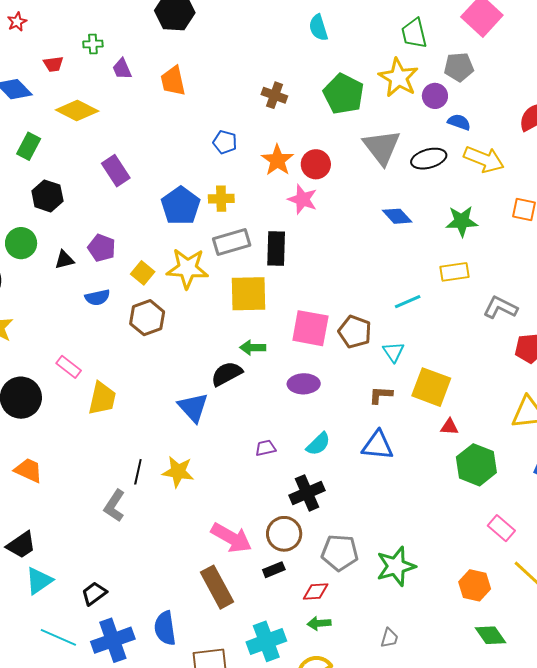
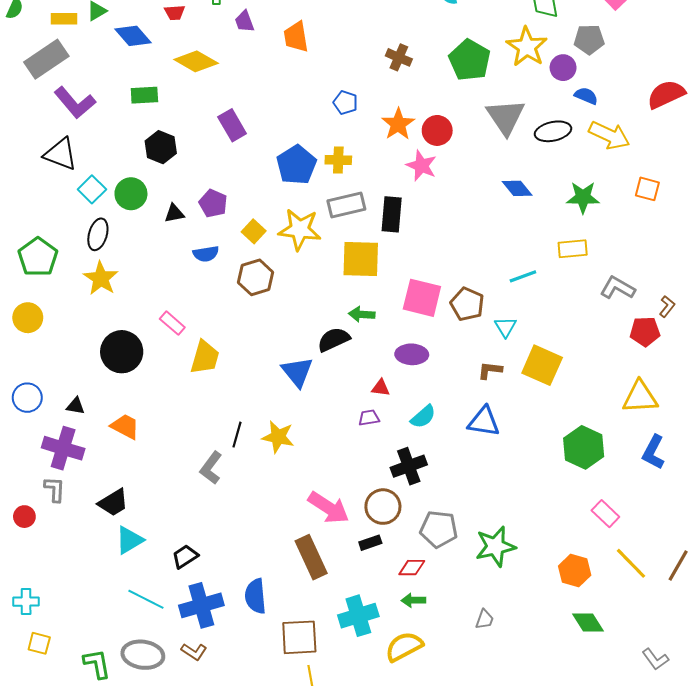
green rectangle: (29, 146) -> (144, 95), turned 56
red triangle: (449, 427) -> (381, 388), moved

